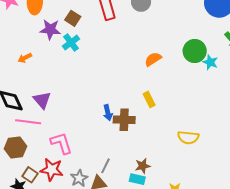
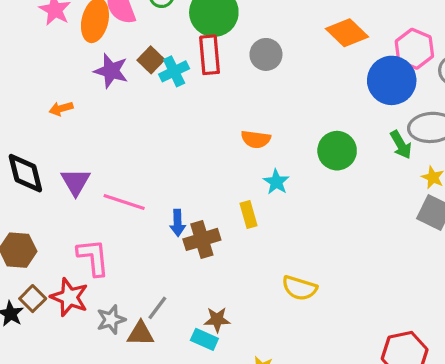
cyan cross: (71, 42) -> (174, 71), moved
orange semicircle: (153, 59) -> (256, 139), moved, turned -150
cyan star: (210, 62) -> (276, 182), moved
brown cross: (124, 120) -> (202, 239), turned -30
pink line: (28, 122) -> (124, 202), moved

